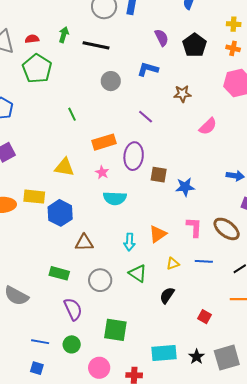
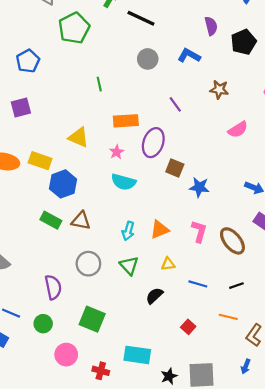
blue line: (204, 261) -> (198, 284), moved
green rectangle: (59, 273) -> (51, 220), moved
black star: (197, 357) -> (169, 376), moved

